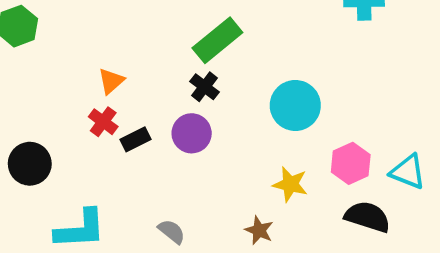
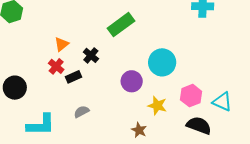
black cross: (205, 87) -> (91, 55), moved
purple circle: (192, 133) -> (132, 81), moved
gray semicircle: (172, 231) -> (81, 112), moved, turned -70

